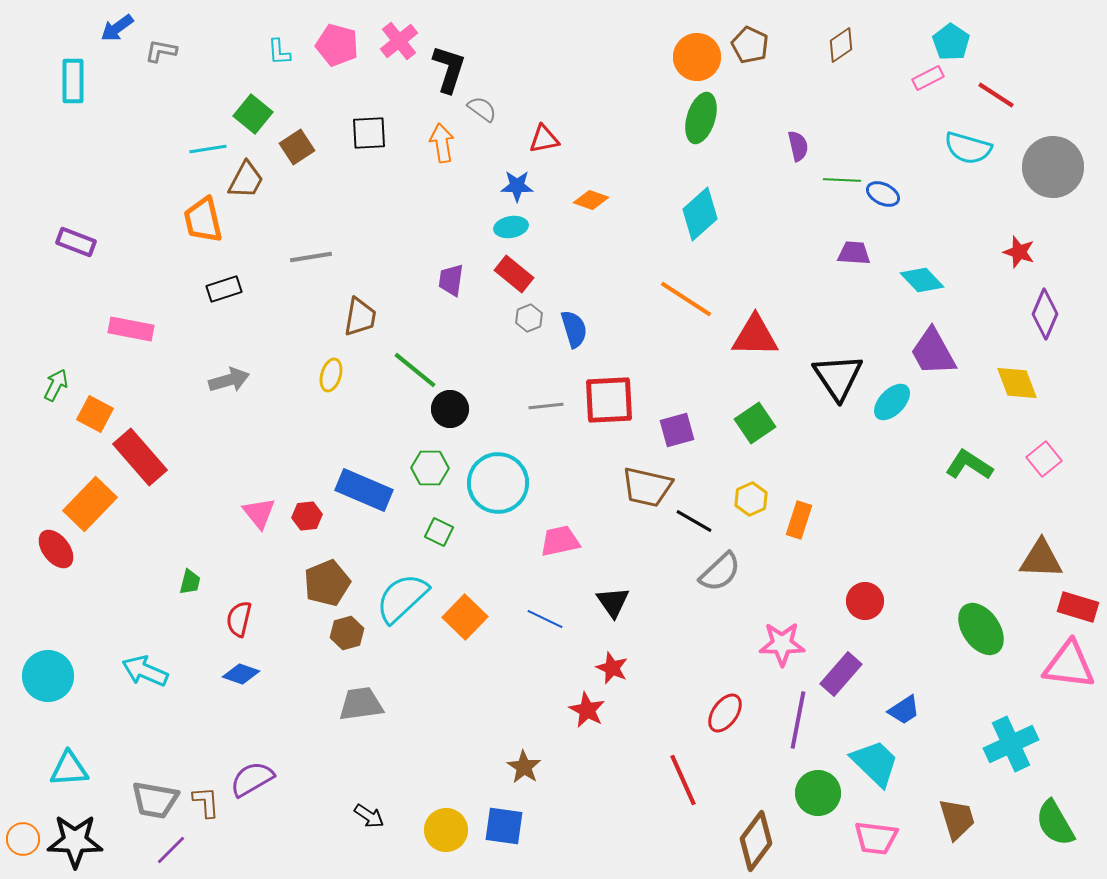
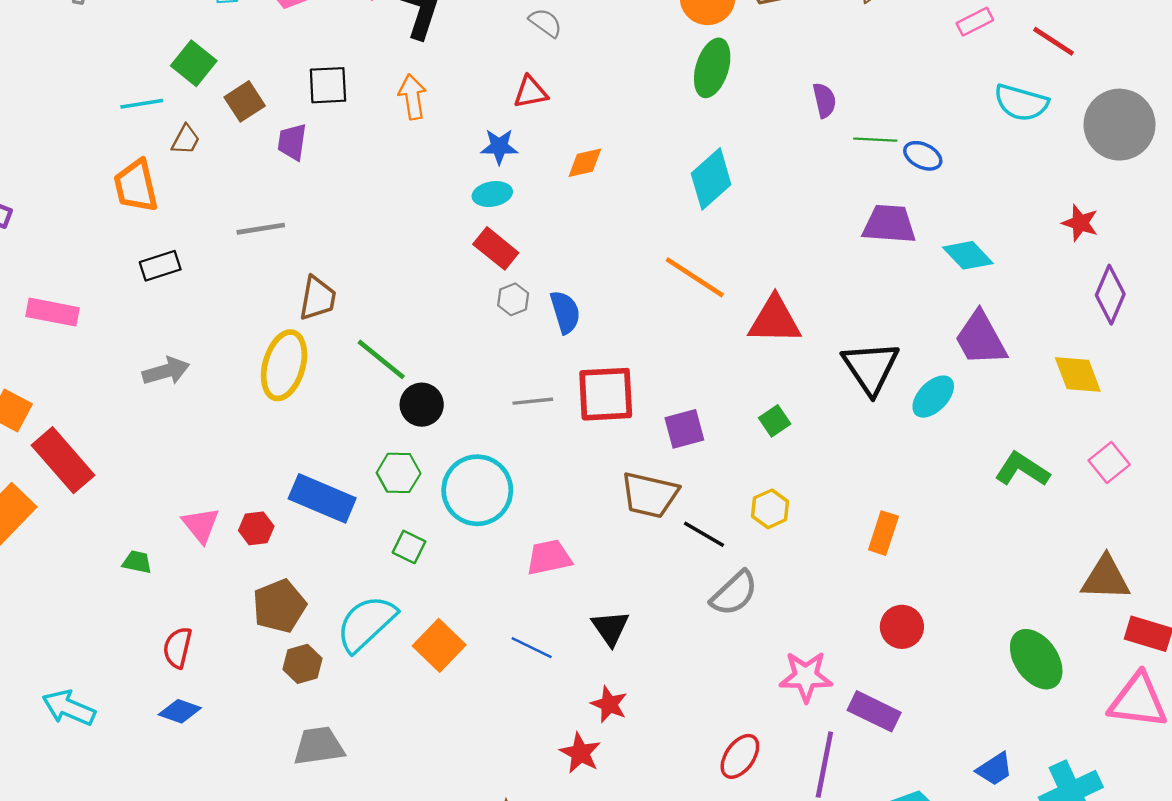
gray semicircle: (482, 109) -> (546, 23), moved
brown trapezoid: (246, 180) -> (186, 140), size x0.7
orange diamond: (591, 200) -> (585, 163), turned -32
purple trapezoid: (854, 253) -> (889, 224), size x1.4
purple trapezoid: (451, 280) -> (292, 142), moved
yellow ellipse: (331, 375) -> (284, 365), size x1.8
green square: (755, 423) -> (775, 421), size x0.7
orange rectangle: (799, 520) -> (883, 533), moved
green trapezoid: (190, 582) -> (137, 562), moved, turned -92
purple rectangle: (841, 674) -> (874, 711), turned 75
blue trapezoid: (904, 710) -> (995, 769), moved

